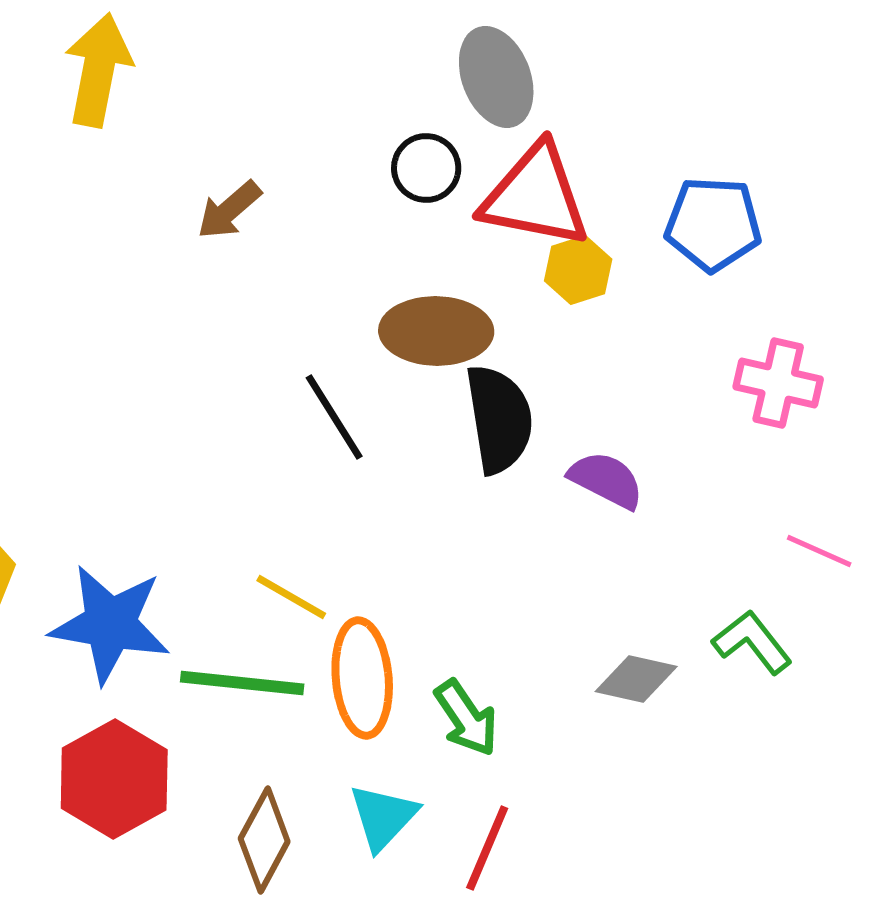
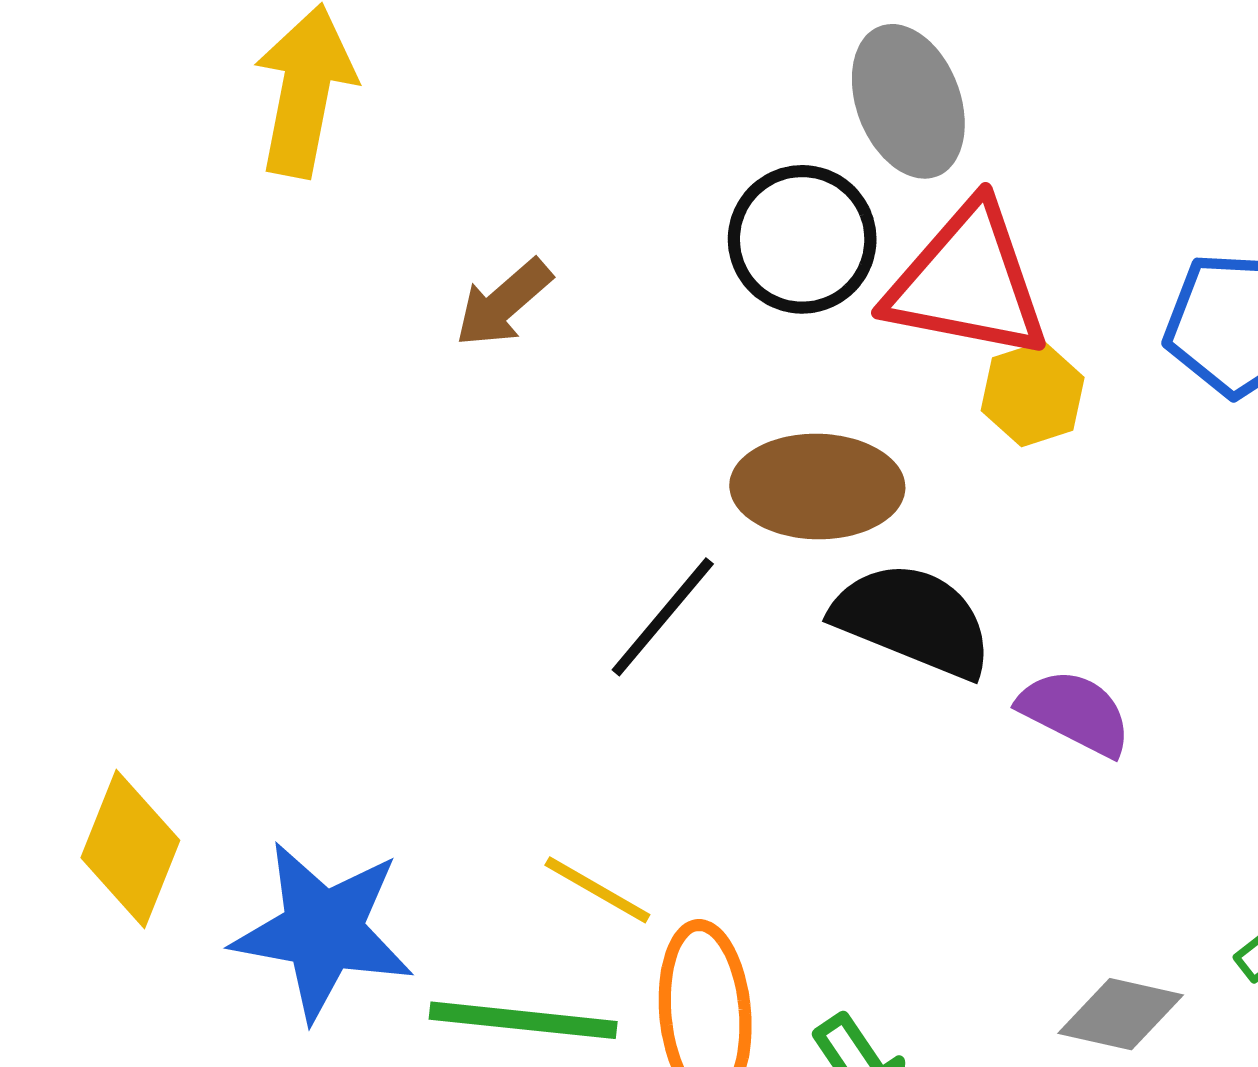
black circle: (426, 168) -> (802, 239), size x1.4
black line: (334, 417) -> (663, 617), turned 72
black semicircle: (499, 419) -> (913, 620), turned -59

